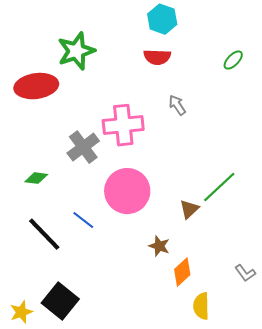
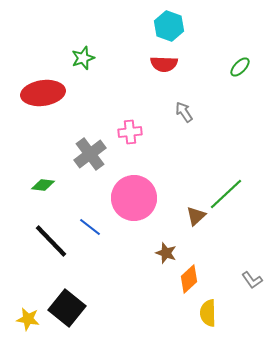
green star: (76, 51) -> (83, 58), size x0.6
pink cross: (123, 125) -> (130, 132), size x0.6
yellow star: (21, 312) -> (28, 319), turned 30

